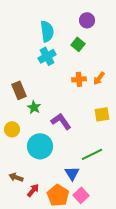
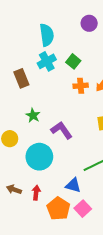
green square: (78, 44) -> (73, 61), moved
brown rectangle: (19, 90) -> (21, 78), moved
blue triangle: (72, 173) -> (73, 185), turned -42
red arrow: (33, 190) -> (36, 193), moved, turned -32

